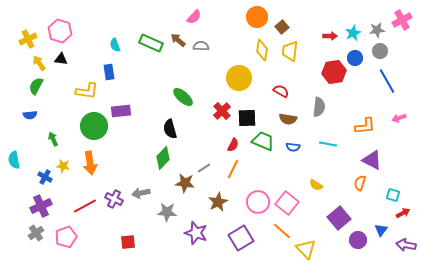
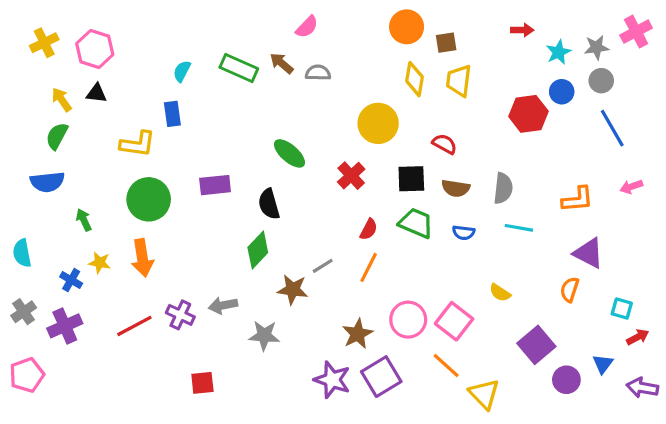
brown square: (282, 27) -> (446, 43), turned 32
red arrow: (330, 36) -> (522, 30), moved
yellow cross: (28, 39) -> (44, 43), moved
cyan semicircle: (115, 45) -> (182, 71), turned 48
gray semicircle: (319, 107) -> (503, 188), moved
purple rectangle: (121, 111) -> (215, 185), moved
blue semicircle: (30, 115) -> (47, 182), size x1.5
black square: (247, 118) -> (411, 179), moved
brown star: (218, 202) -> (358, 334), moved
gray cross: (36, 233) -> (24, 312), moved
purple star: (196, 233) -> (332, 380), moved
pink pentagon: (66, 237) -> (27, 375), moved

